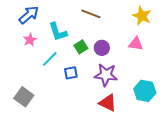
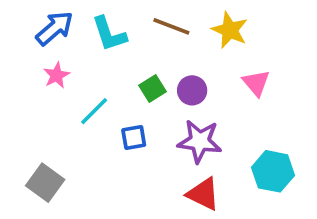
yellow star: (142, 16) -> (230, 30), moved
cyan L-shape: (58, 32) -> (109, 34), moved
pink triangle: (136, 44) -> (256, 83), turned 42

